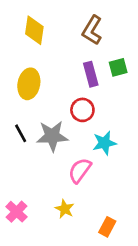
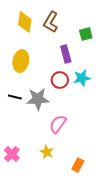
brown L-shape: (92, 30) -> (51, 22), moved
green square: (118, 67) -> (86, 34), moved
black line: (21, 133) -> (15, 97), turned -48
cyan star: (104, 143) -> (82, 78), moved

